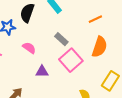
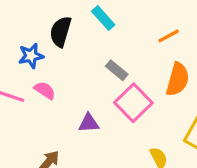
pink semicircle: (29, 48) -> (45, 90), moved

